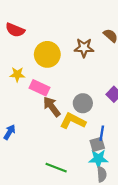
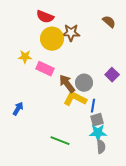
red semicircle: (15, 30) -> (45, 17), moved
brown star: (84, 48) -> (71, 33), moved
brown arrow: (52, 107) -> (67, 84), moved
blue line: (102, 133) -> (93, 106), moved

